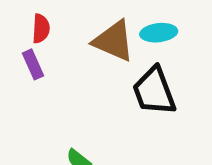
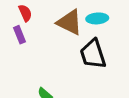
red semicircle: (41, 29) -> (25, 13), turned -30

